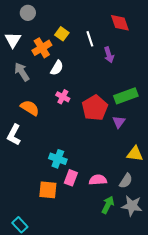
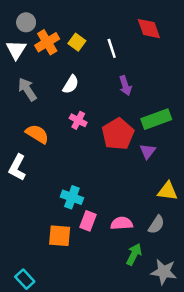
gray circle: (28, 13) -> (26, 22), moved
orange cross: (42, 48) -> (47, 42), moved
purple arrow: (109, 55) -> (125, 86), moved
gray star: (132, 206) -> (164, 272), moved

